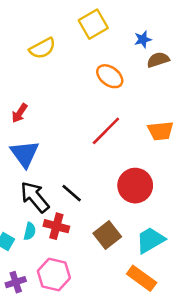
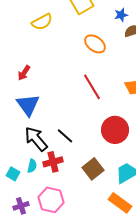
red line: (106, 131) -> (92, 87), turned -76
red cross: (56, 226) -> (53, 162), turned -30

